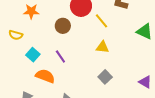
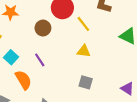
orange semicircle: (45, 76) -> (23, 80), turned 36
gray square: (105, 77) -> (86, 82), turned -32

